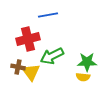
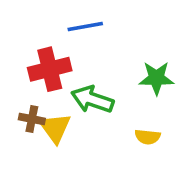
green arrow: (52, 56) -> (92, 99), turned 45
green star: (87, 62) -> (156, 78), moved

